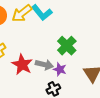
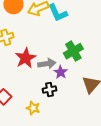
gray arrow: (44, 65) -> (47, 64), turned -36

